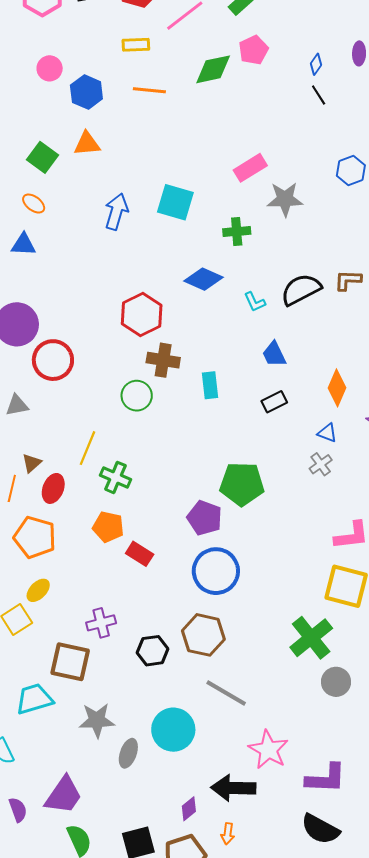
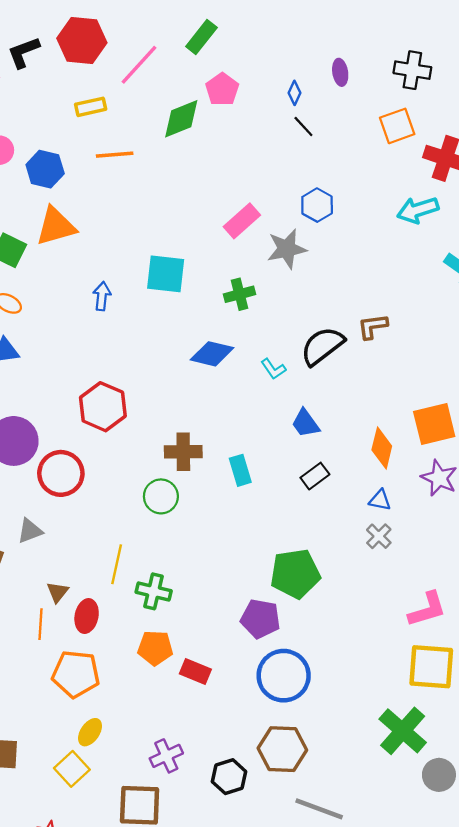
orange triangle: (87, 144) -> (56, 226), size x1.4
blue hexagon: (351, 171) -> (317, 205), moved
blue arrow: (116, 212) -> (102, 296), size x0.7
red hexagon: (142, 314) -> (103, 407), moved

